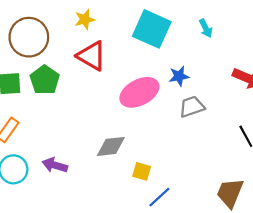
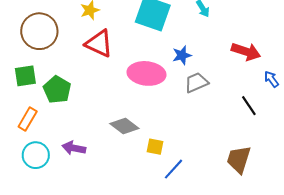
green pentagon: (45, 80) -> (57, 90), moved
pink ellipse: (139, 92) -> (146, 73), turned 39
gray diamond: (111, 146) -> (124, 126), turned 48

